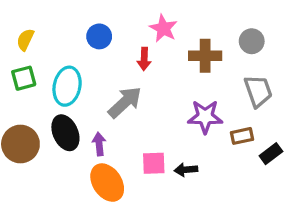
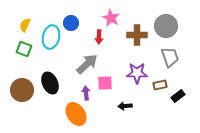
gray circle: (252, 41) -> (166, 26), size x1.5
green square: (24, 78) -> (24, 49), turned 35
cyan ellipse: (67, 86) -> (51, 37), moved
purple arrow: (99, 144) -> (86, 93), moved
pink square: (154, 163) -> (105, 83), moved

